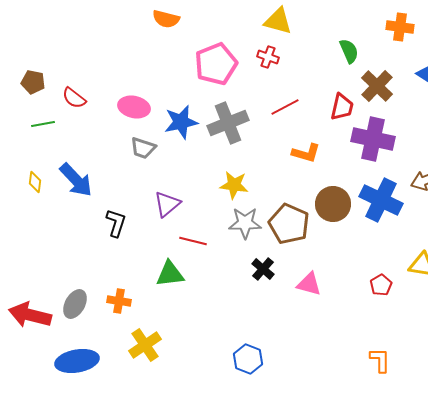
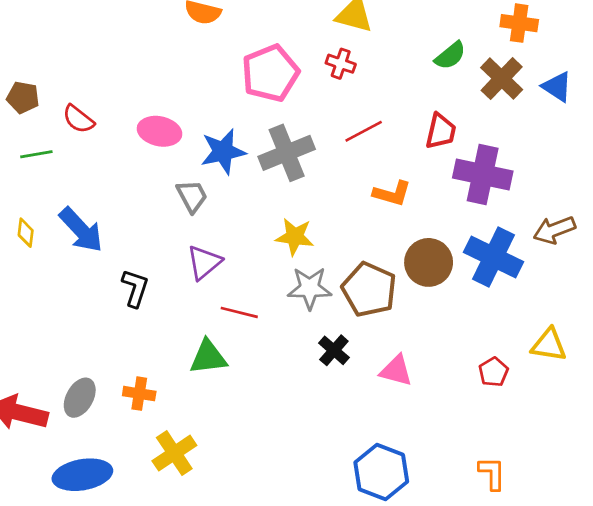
green semicircle: (349, 51) -> (450, 56), turned 75
brown cross: (377, 86) -> (502, 79), moved
gray trapezoid: (143, 148) -> (192, 196), moved, turned -136
blue hexagon: (248, 359) -> (381, 472), moved, size x1.4

